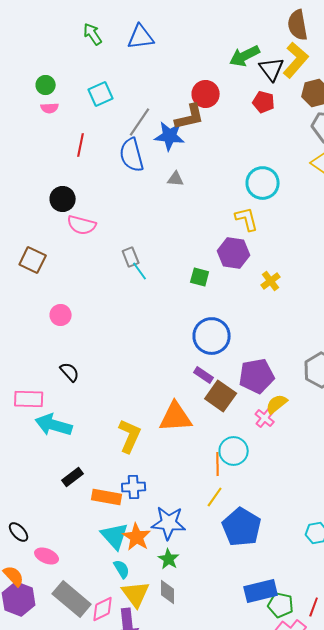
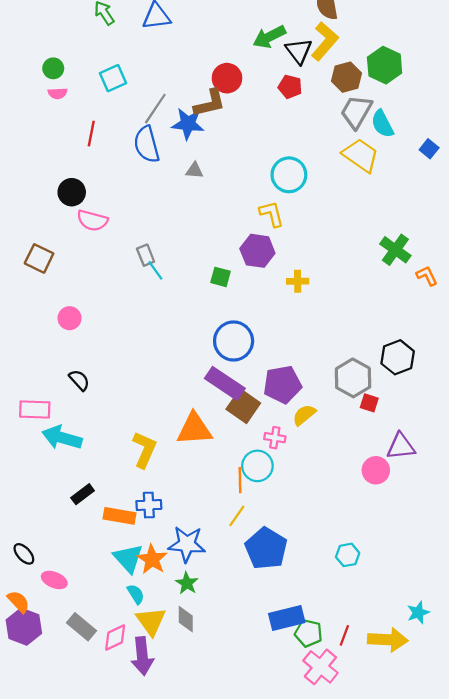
yellow cross: (271, 281) -> (298, 281), turned 36
purple rectangle: (204, 375) -> (225, 383), size x1.8
pink cross: (265, 418) -> (275, 438), moved, turned -30
gray rectangle: (72, 599) -> (81, 627), size x0.7

